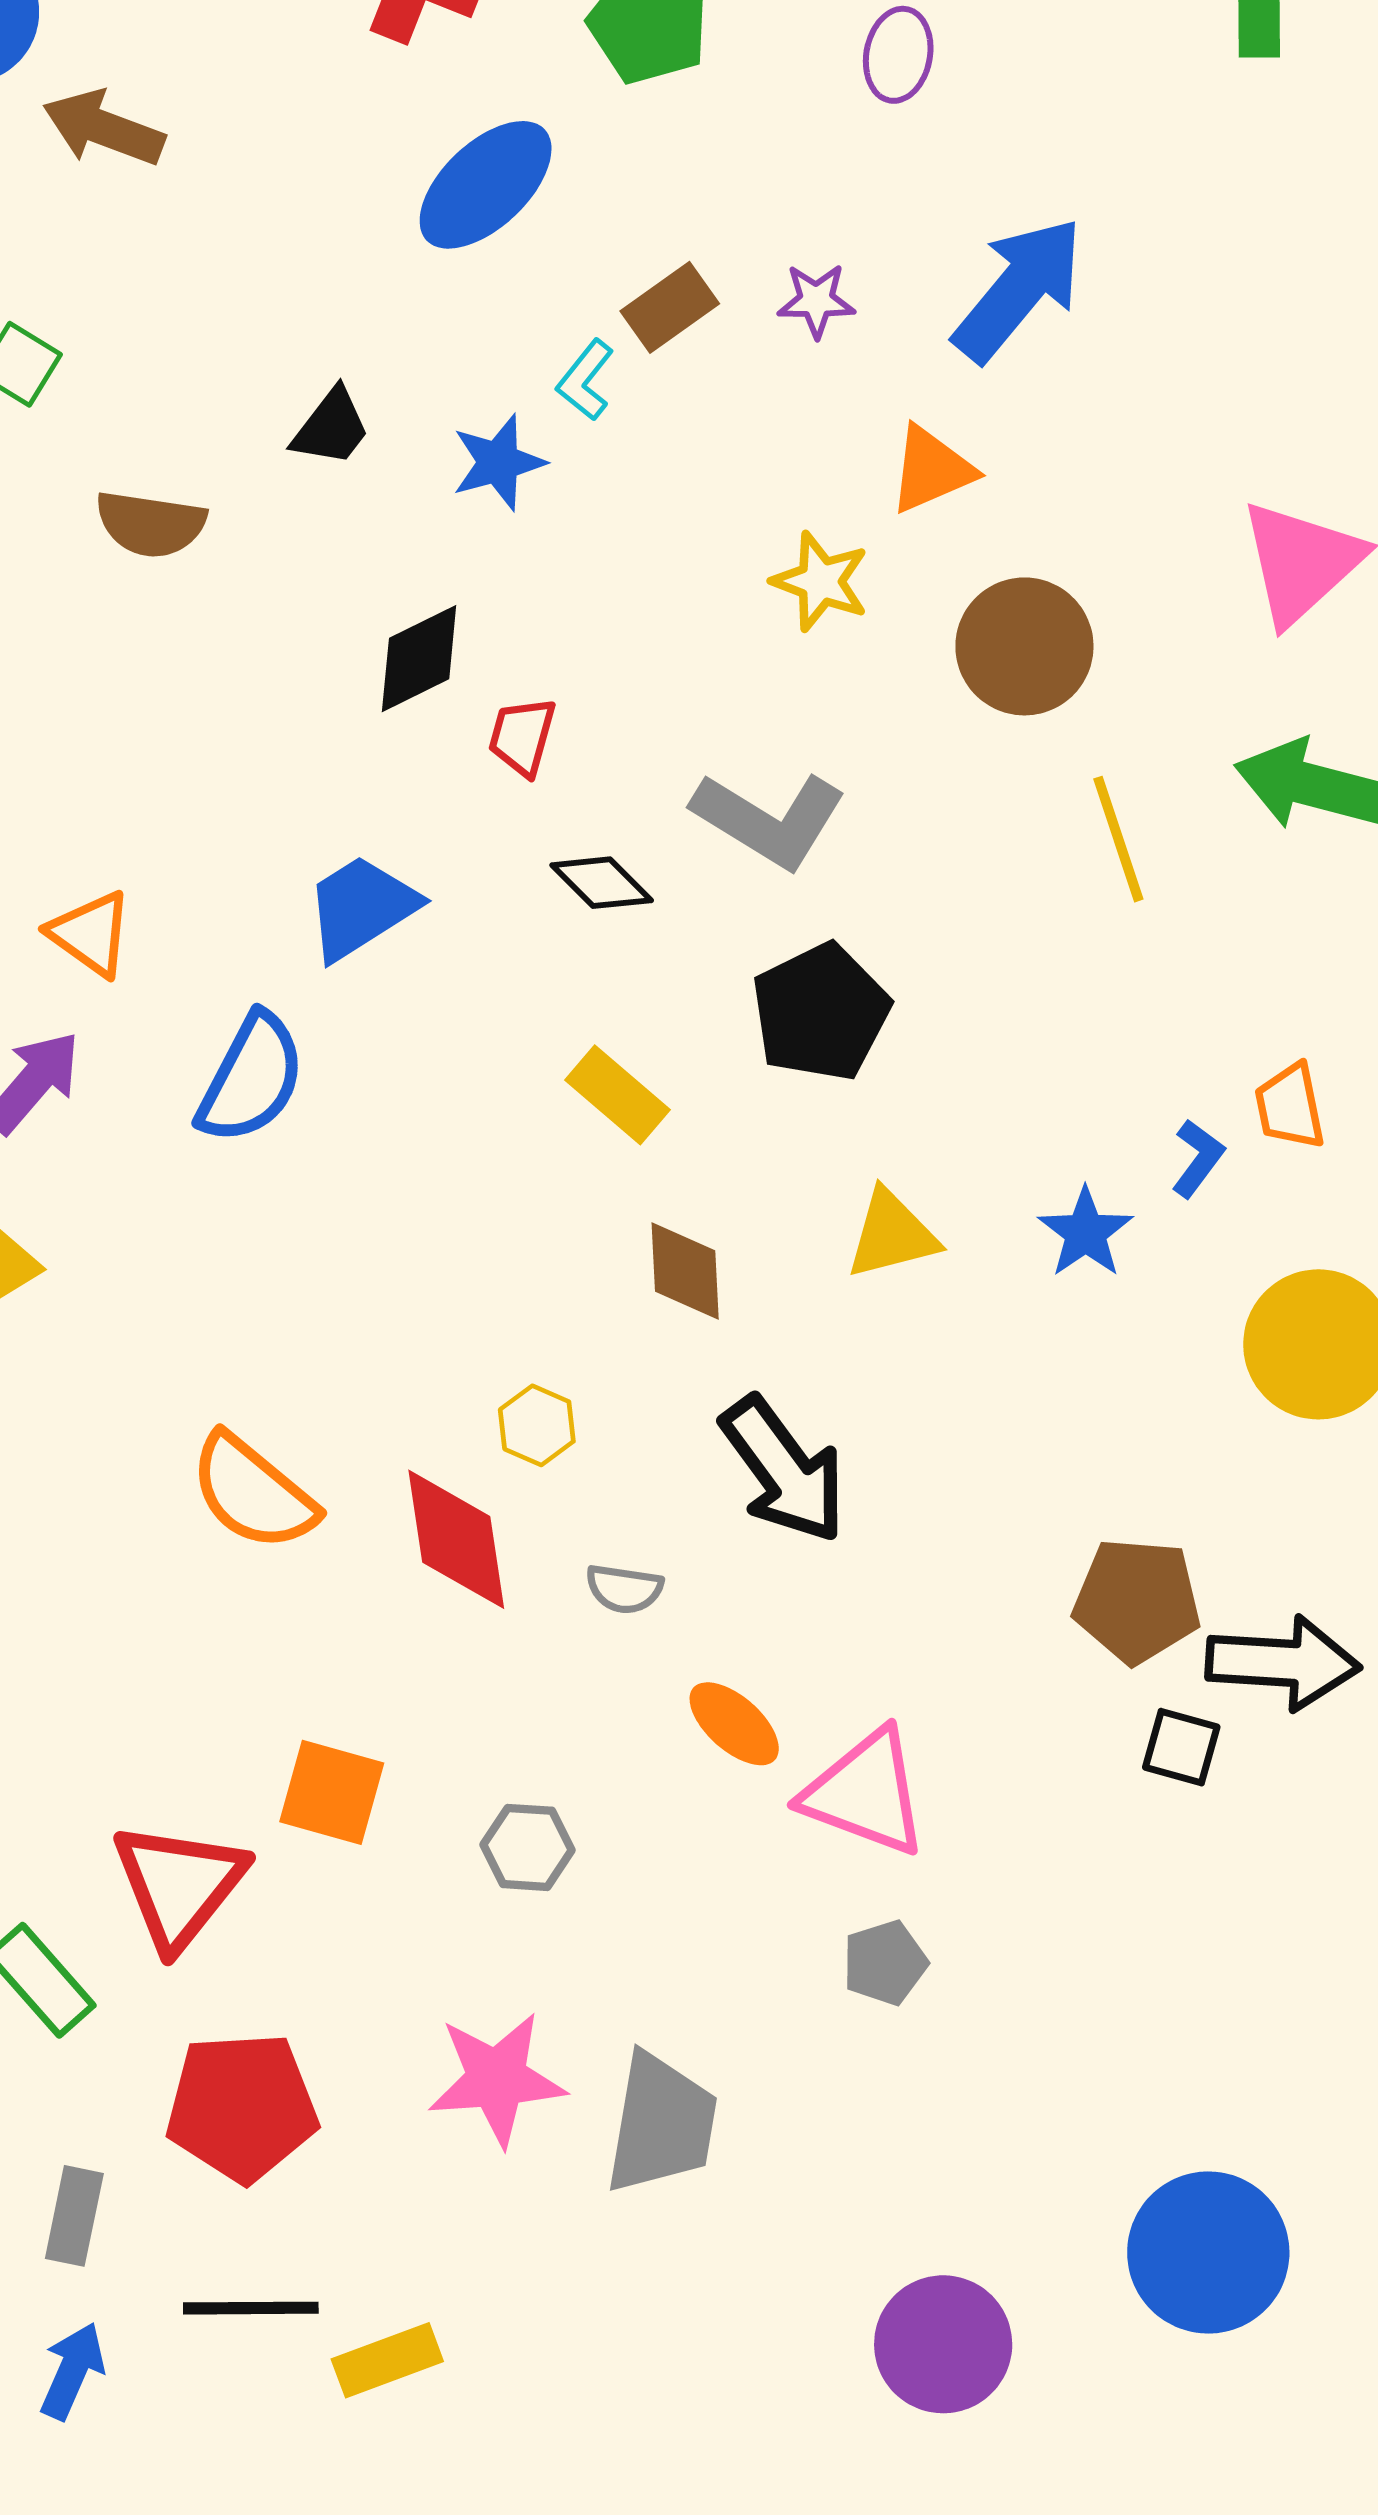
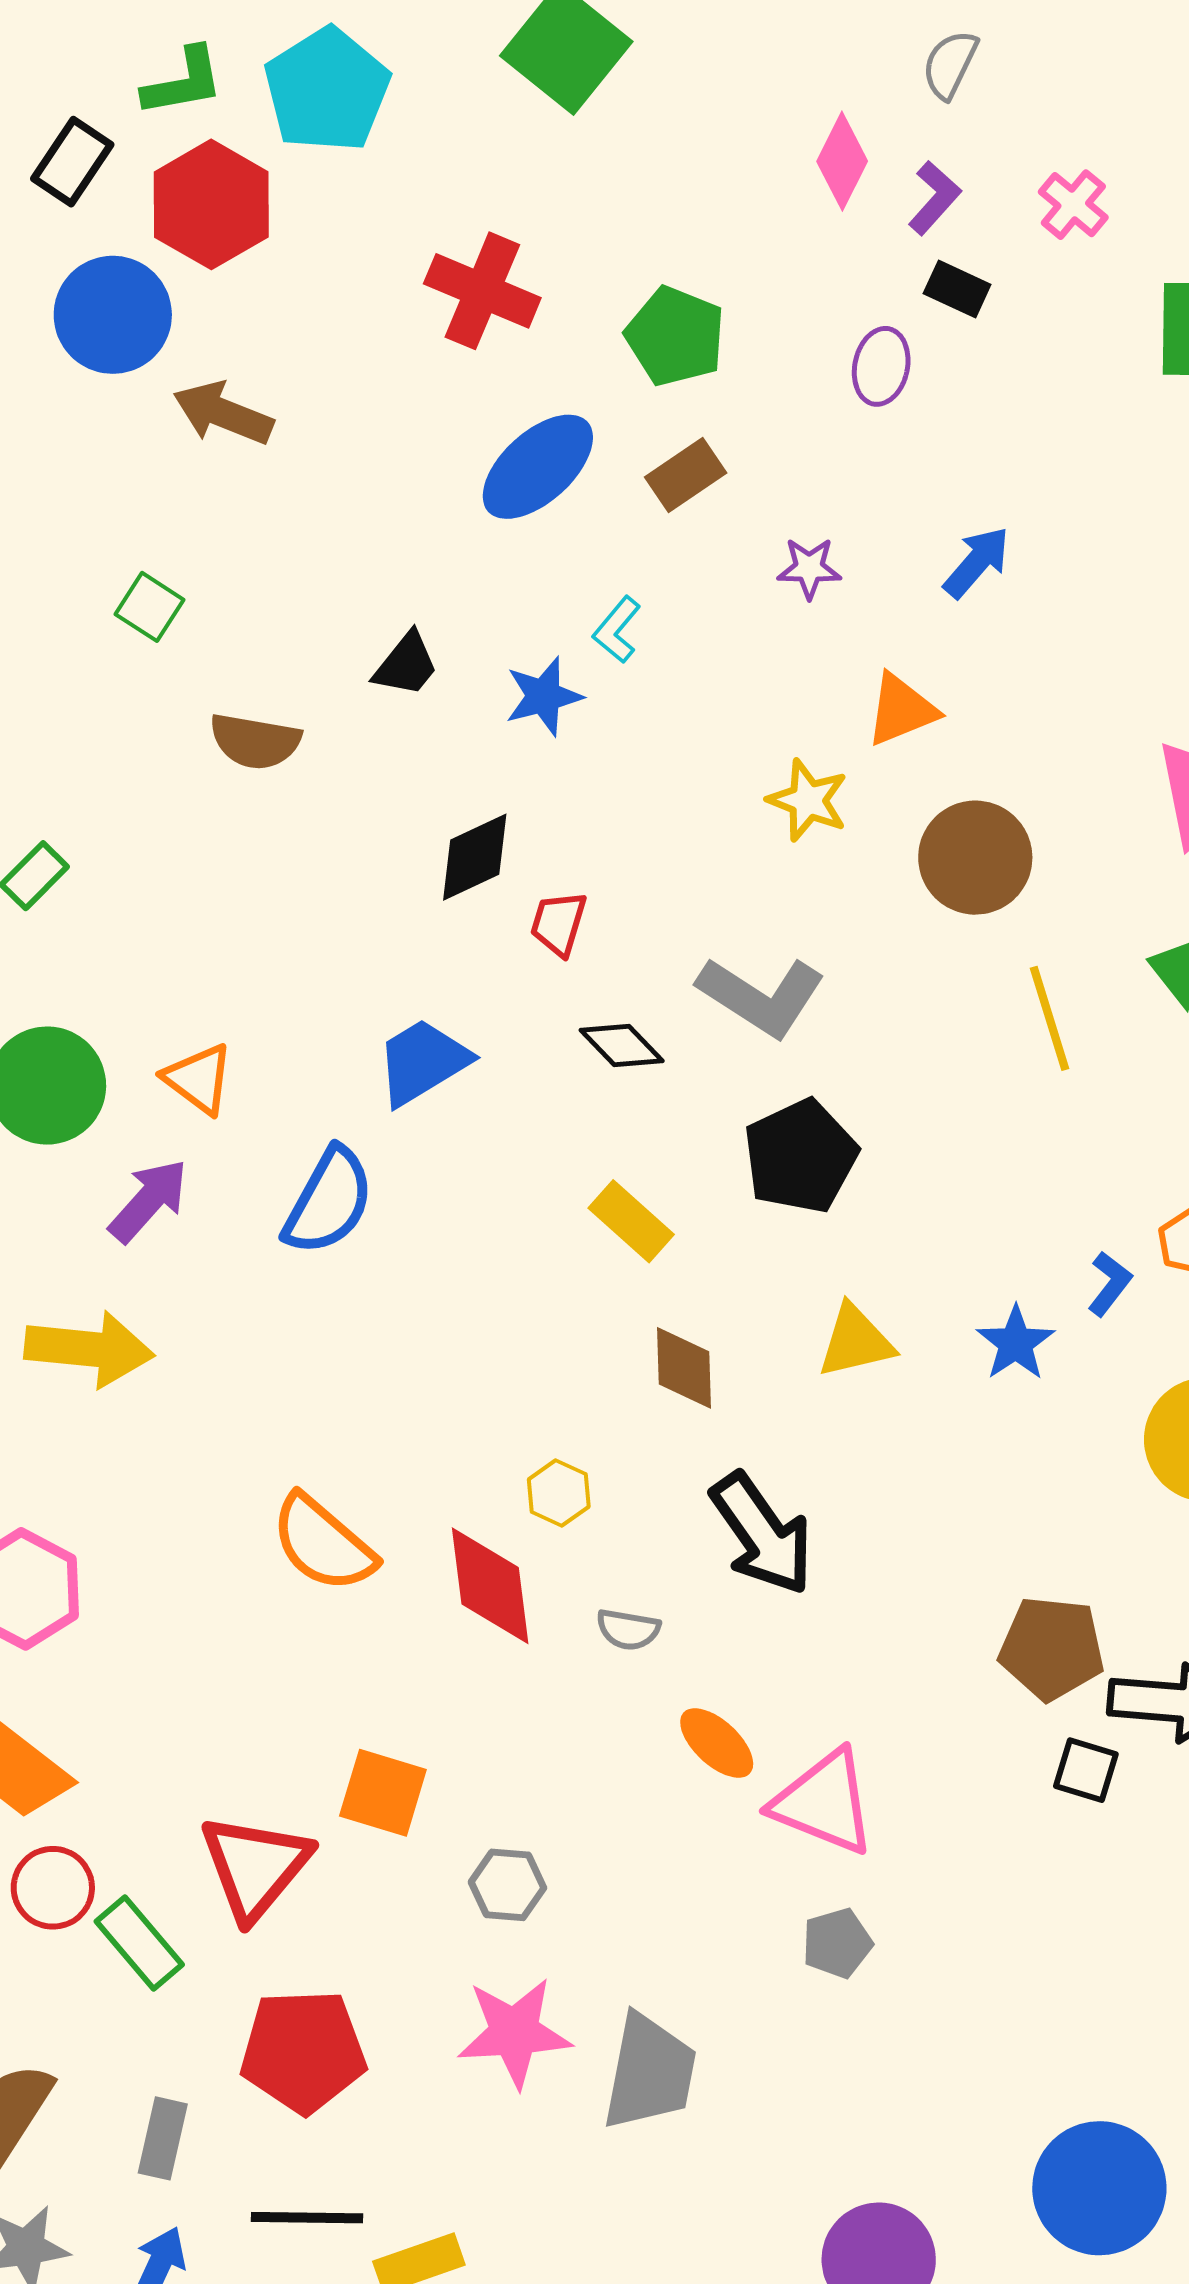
blue arrow: (1019, 289) -> (977, 562), size x0.6
brown rectangle: (670, 307) -> (686, 475), moved
gray hexagon: (527, 1847) -> (508, 1885), moved

